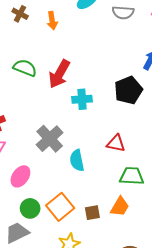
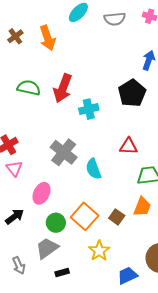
brown cross: (20, 14) -> (15, 36), turned 35
orange arrow: (52, 21) -> (47, 38), size x1.4
brown square: (92, 213) -> (117, 217), turned -35

